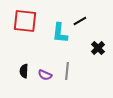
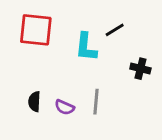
black cross: (98, 48) -> (140, 69), turned -32

